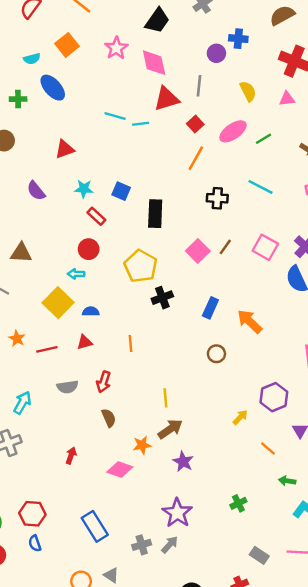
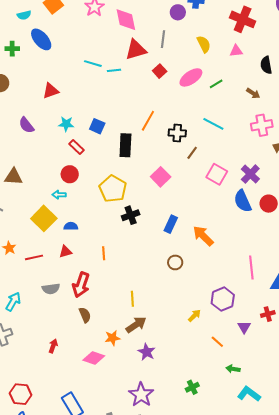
orange line: (196, 158) -> (148, 121), moved
brown line: (225, 247) -> (192, 153), moved
red arrow: (104, 382) -> (81, 285), size x1.4

